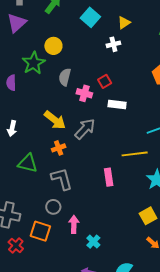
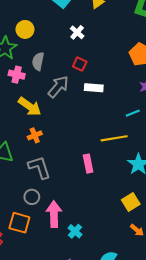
white cross: (113, 44) -> (77, 32), moved, turned -32
red square: (105, 81) -> (80, 64), turned -32
pink cross: (84, 93) -> (17, 75), moved
gray arrow: (85, 129) -> (58, 87), moved
pink arrow: (74, 224) -> (54, 214), size x1.4

